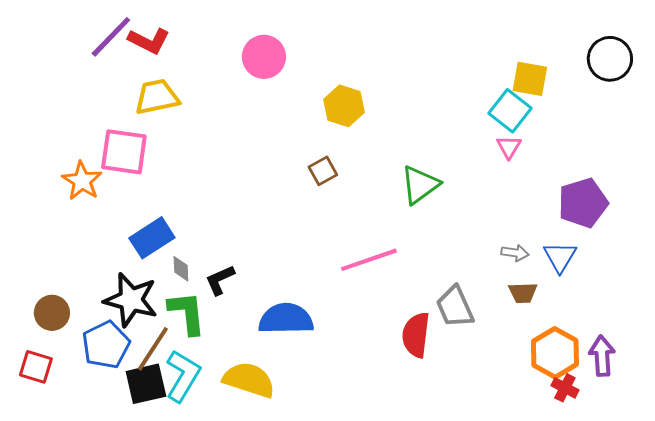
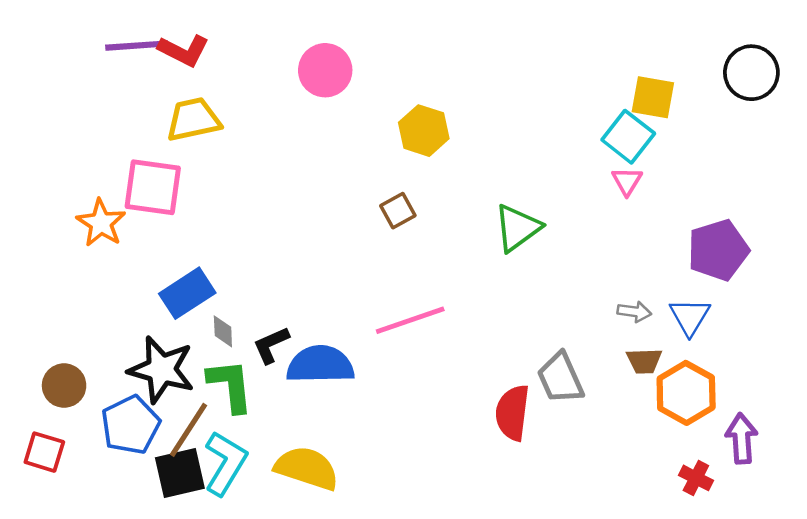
purple line: (111, 37) -> (137, 46), turned 42
pink line: (369, 260) -> (410, 320), moved
blue semicircle: (286, 319) -> (320, 365), moved
orange hexagon: (555, 353) -> (686, 393), moved

